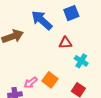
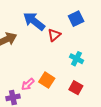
blue square: (71, 13) -> (76, 19), moved
red triangle: (65, 43) -> (54, 35), moved, turned -32

